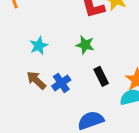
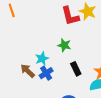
cyan star: (39, 46) -> (42, 59), moved

